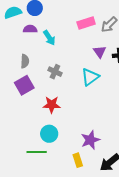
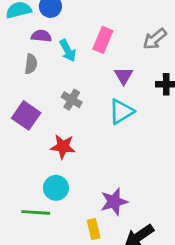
pink rectangle: (86, 23) -> (103, 40), moved, turned -54
purple triangle: (100, 52) -> (124, 76), moved
gray semicircle: (25, 61) -> (31, 64), moved
purple square: (24, 85) -> (26, 115), turned -30

